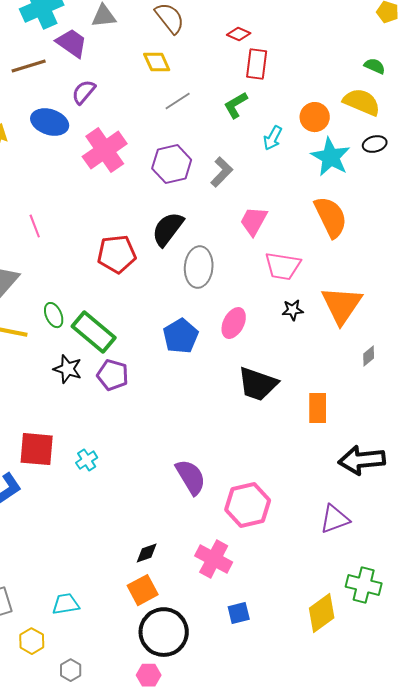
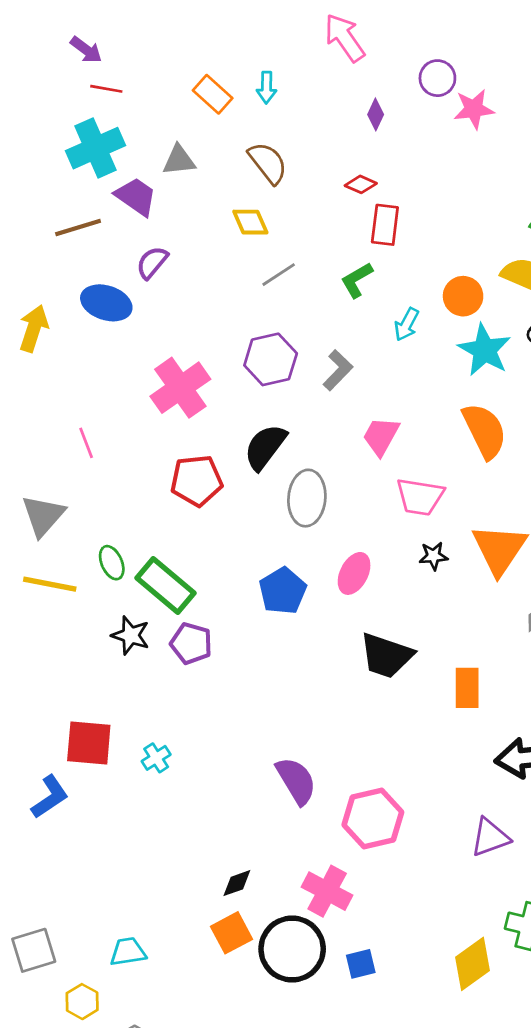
pink cross: (105, 150) -> (180, 388), moved
black circle: (164, 632) -> (292, 949), moved

